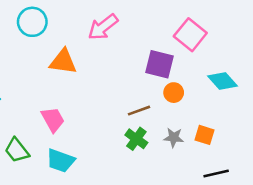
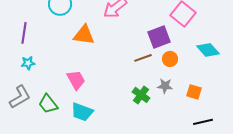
purple square: (160, 64) -> (159, 37), turned -35
brown line: (139, 111) -> (143, 58), moved
gray star: (174, 138) -> (165, 86), moved

